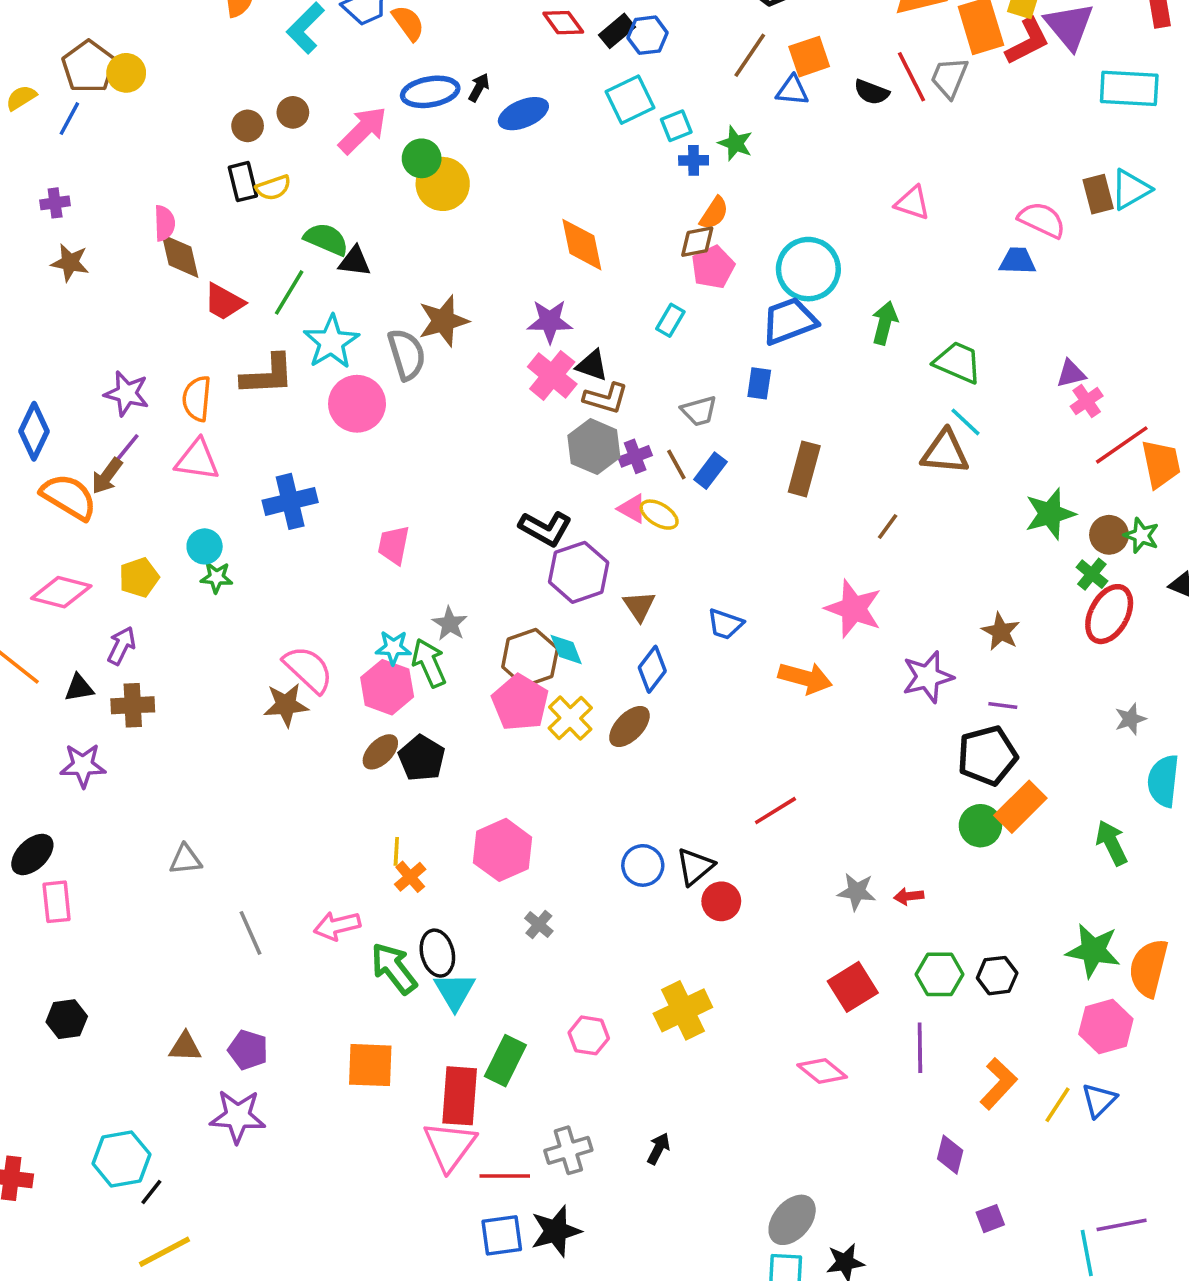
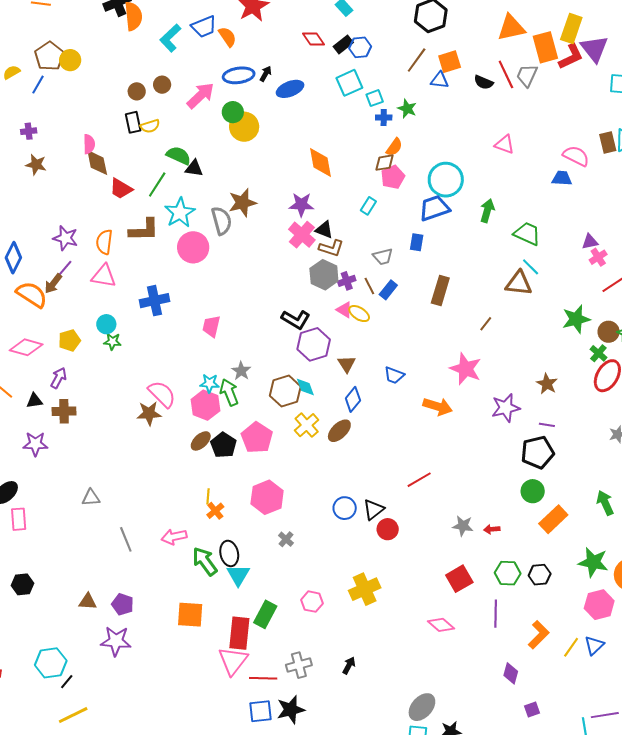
pink pentagon: (520, 703) -> (257, 438), moved
orange rectangle: (1020, 807) -> (553, 519), moved

